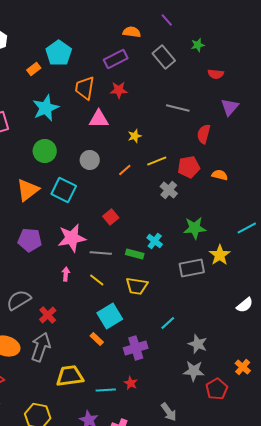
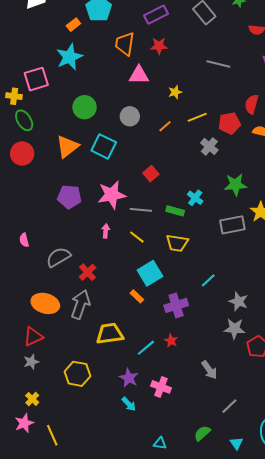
cyan star: (46, 108) -> (69, 57), moved
red semicircle: (204, 134) -> (252, 104), moved
cyan line: (106, 390) -> (146, 348), turned -36

